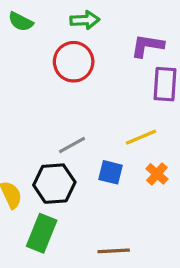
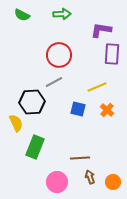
red circle: (74, 62) -> (59, 55), moved
gray line: (72, 145) -> (54, 82), moved
black hexagon: (54, 184) -> (32, 102), moved

